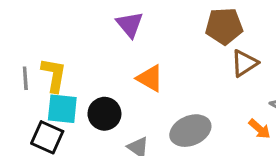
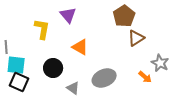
brown pentagon: (224, 26) -> (124, 16), turned -30
yellow L-shape: (54, 75) -> (42, 29), moved
cyan square: (62, 109) -> (16, 65), moved

